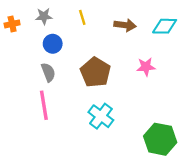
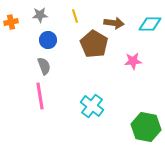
brown pentagon: (95, 72) -> (94, 44), moved

